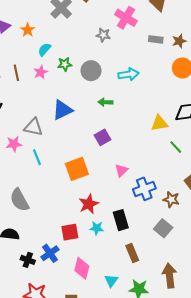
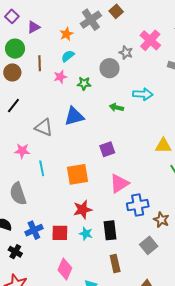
orange star: (28, 30) -> (66, 34), moved
green star: (65, 64) -> (84, 83), moved
gray circle: (91, 71) -> (109, 68), moved
brown line: (16, 73) -> (40, 63), moved
green arrow: (105, 102) -> (116, 107), moved
pink star: (14, 144) -> (22, 151), moved
cyan line: (37, 157) -> (42, 168), moved
pink triangle: (121, 170) -> (119, 184), size x1.5
blue cross: (50, 253) -> (34, 230), moved

